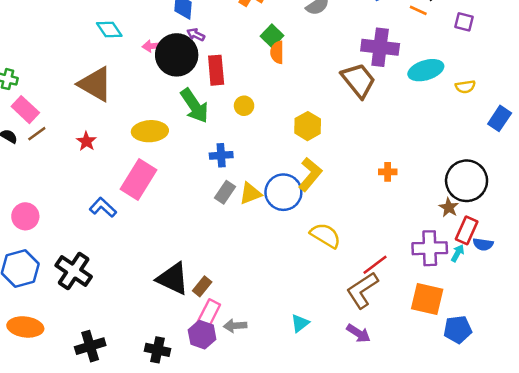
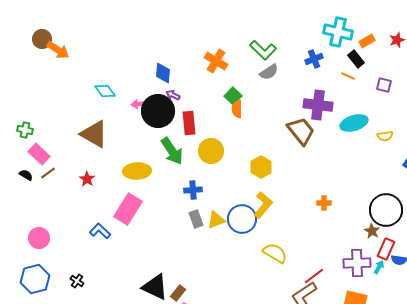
yellow circle: (244, 106) -> (211, 151), size x1.6
gray rectangle: (225, 192) -> (196, 219), turned -54
black cross: (74, 271) -> (77, 281), size x0.5

